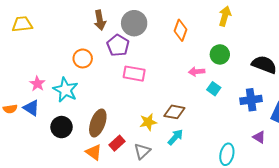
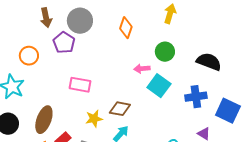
pink rectangle: (134, 74) -> (80, 85), moved
cyan square: (214, 89) -> (159, 86), size x1.6

